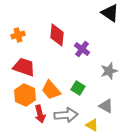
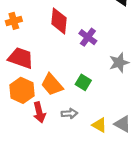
gray triangle: (106, 106) -> (123, 124), moved
gray arrow: (66, 115) -> (69, 114), size x0.6

